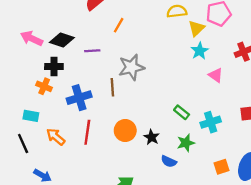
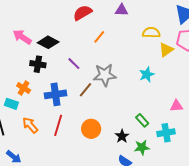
purple line: (92, 51) -> (74, 64), moved, turned 40
cyan star: (200, 51) -> (147, 74), moved
pink triangle: (216, 75) -> (176, 106), moved, turned -48
orange cross: (44, 86) -> (24, 88), moved
brown line: (112, 87) -> (86, 90), turned 35
black star: (152, 137) -> (122, 136), moved

